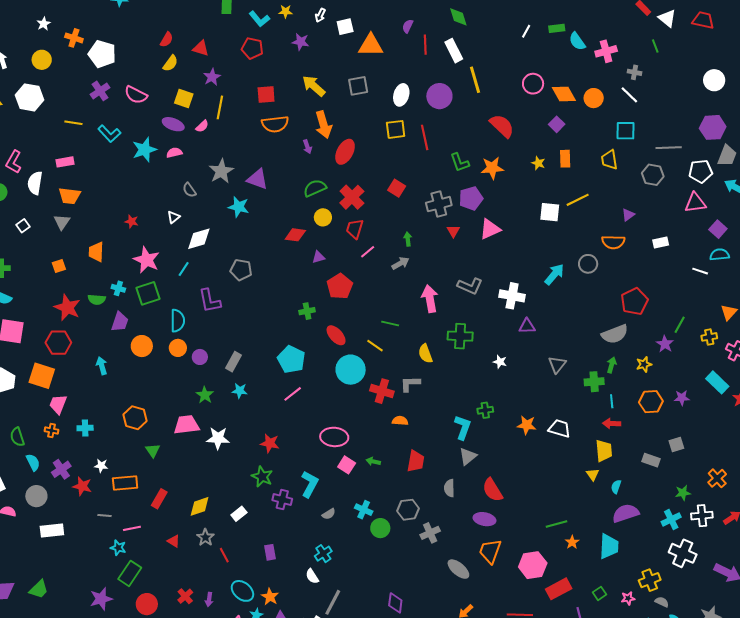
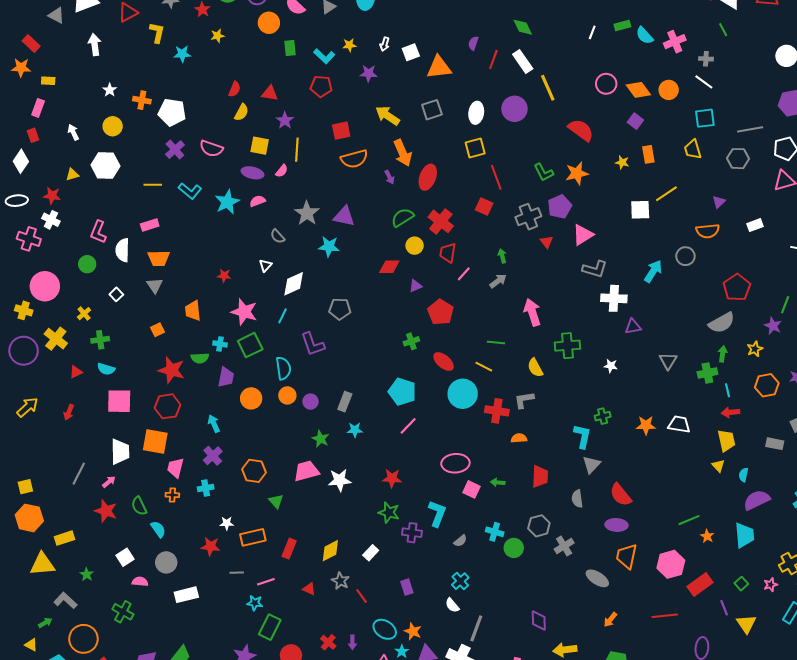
red line: (425, 45) -> (493, 59), turned 30
red line: (425, 137) -> (496, 177), moved
gray L-shape: (470, 286) -> (595, 269), moved
purple cross: (61, 469) -> (213, 456), moved

